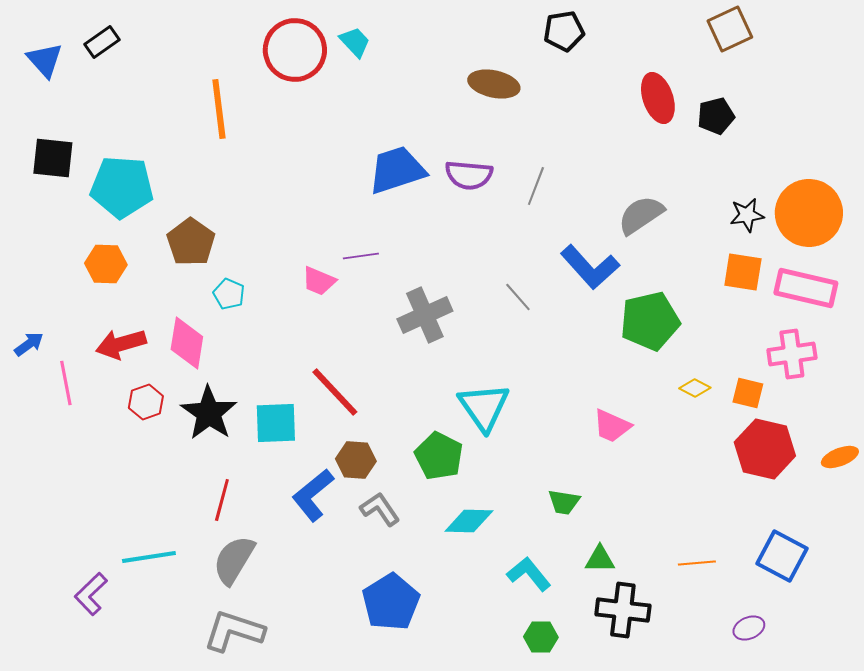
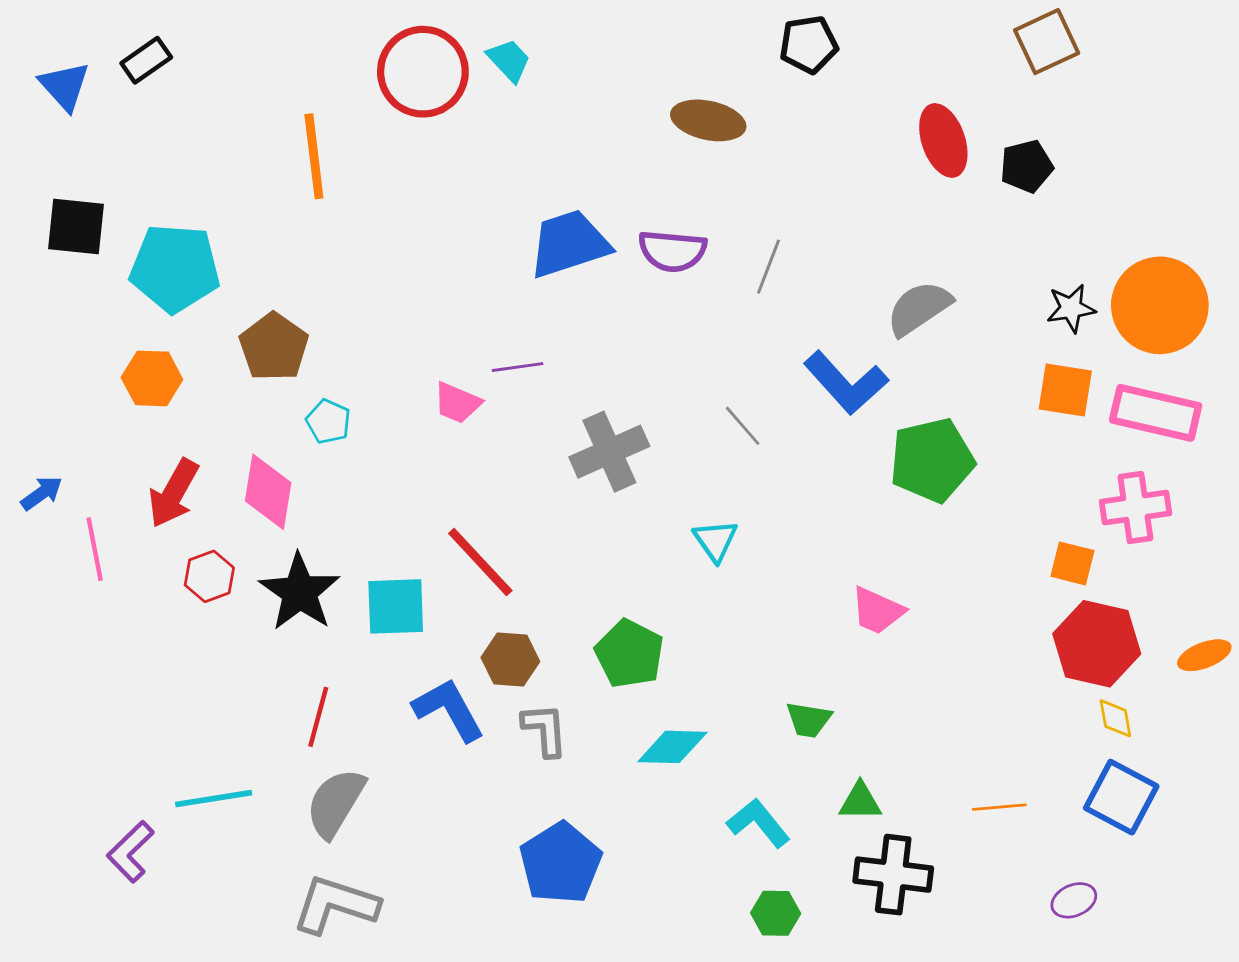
red arrow: (121, 344) -> (173, 493), turned -45
yellow diamond: (695, 388) -> (1115, 718), moved, turned 52
cyan triangle: (484, 407) -> (715, 540), moved, size x0.6
blue L-shape: (313, 495) -> (449, 710), turned 100
gray L-shape: (380, 509) -> (545, 730), turned 30

